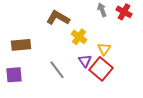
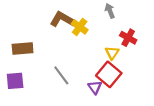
red cross: (124, 12) -> (128, 38), moved
yellow cross: (79, 37) -> (80, 27), moved
purple triangle: (85, 61) -> (95, 87), moved

